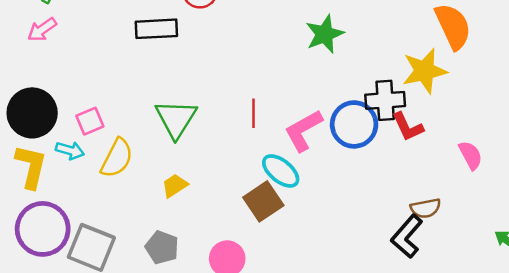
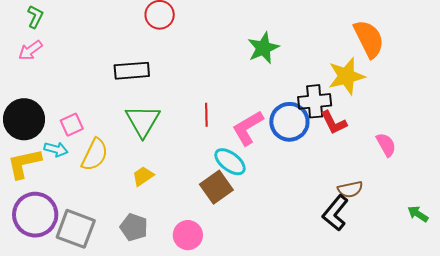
black rectangle: (156, 29) -> (132, 71), moved
yellow L-shape: (31, 167) -> (24, 163), turned -114

